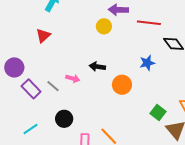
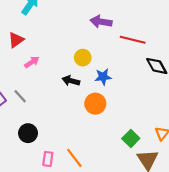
yellow circle: (104, 26) -> (83, 58), moved
blue star: (147, 63) -> (103, 77), moved
pink arrow: (73, 78) -> (32, 62), moved, turned -56

